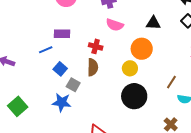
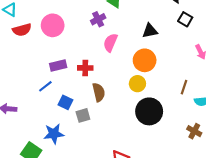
pink semicircle: (115, 25) -> (110, 43), turned 108
red cross: (96, 46) -> (85, 68), moved
gray square: (73, 85) -> (83, 115), turned -32
blue star: (62, 102) -> (54, 134), moved

